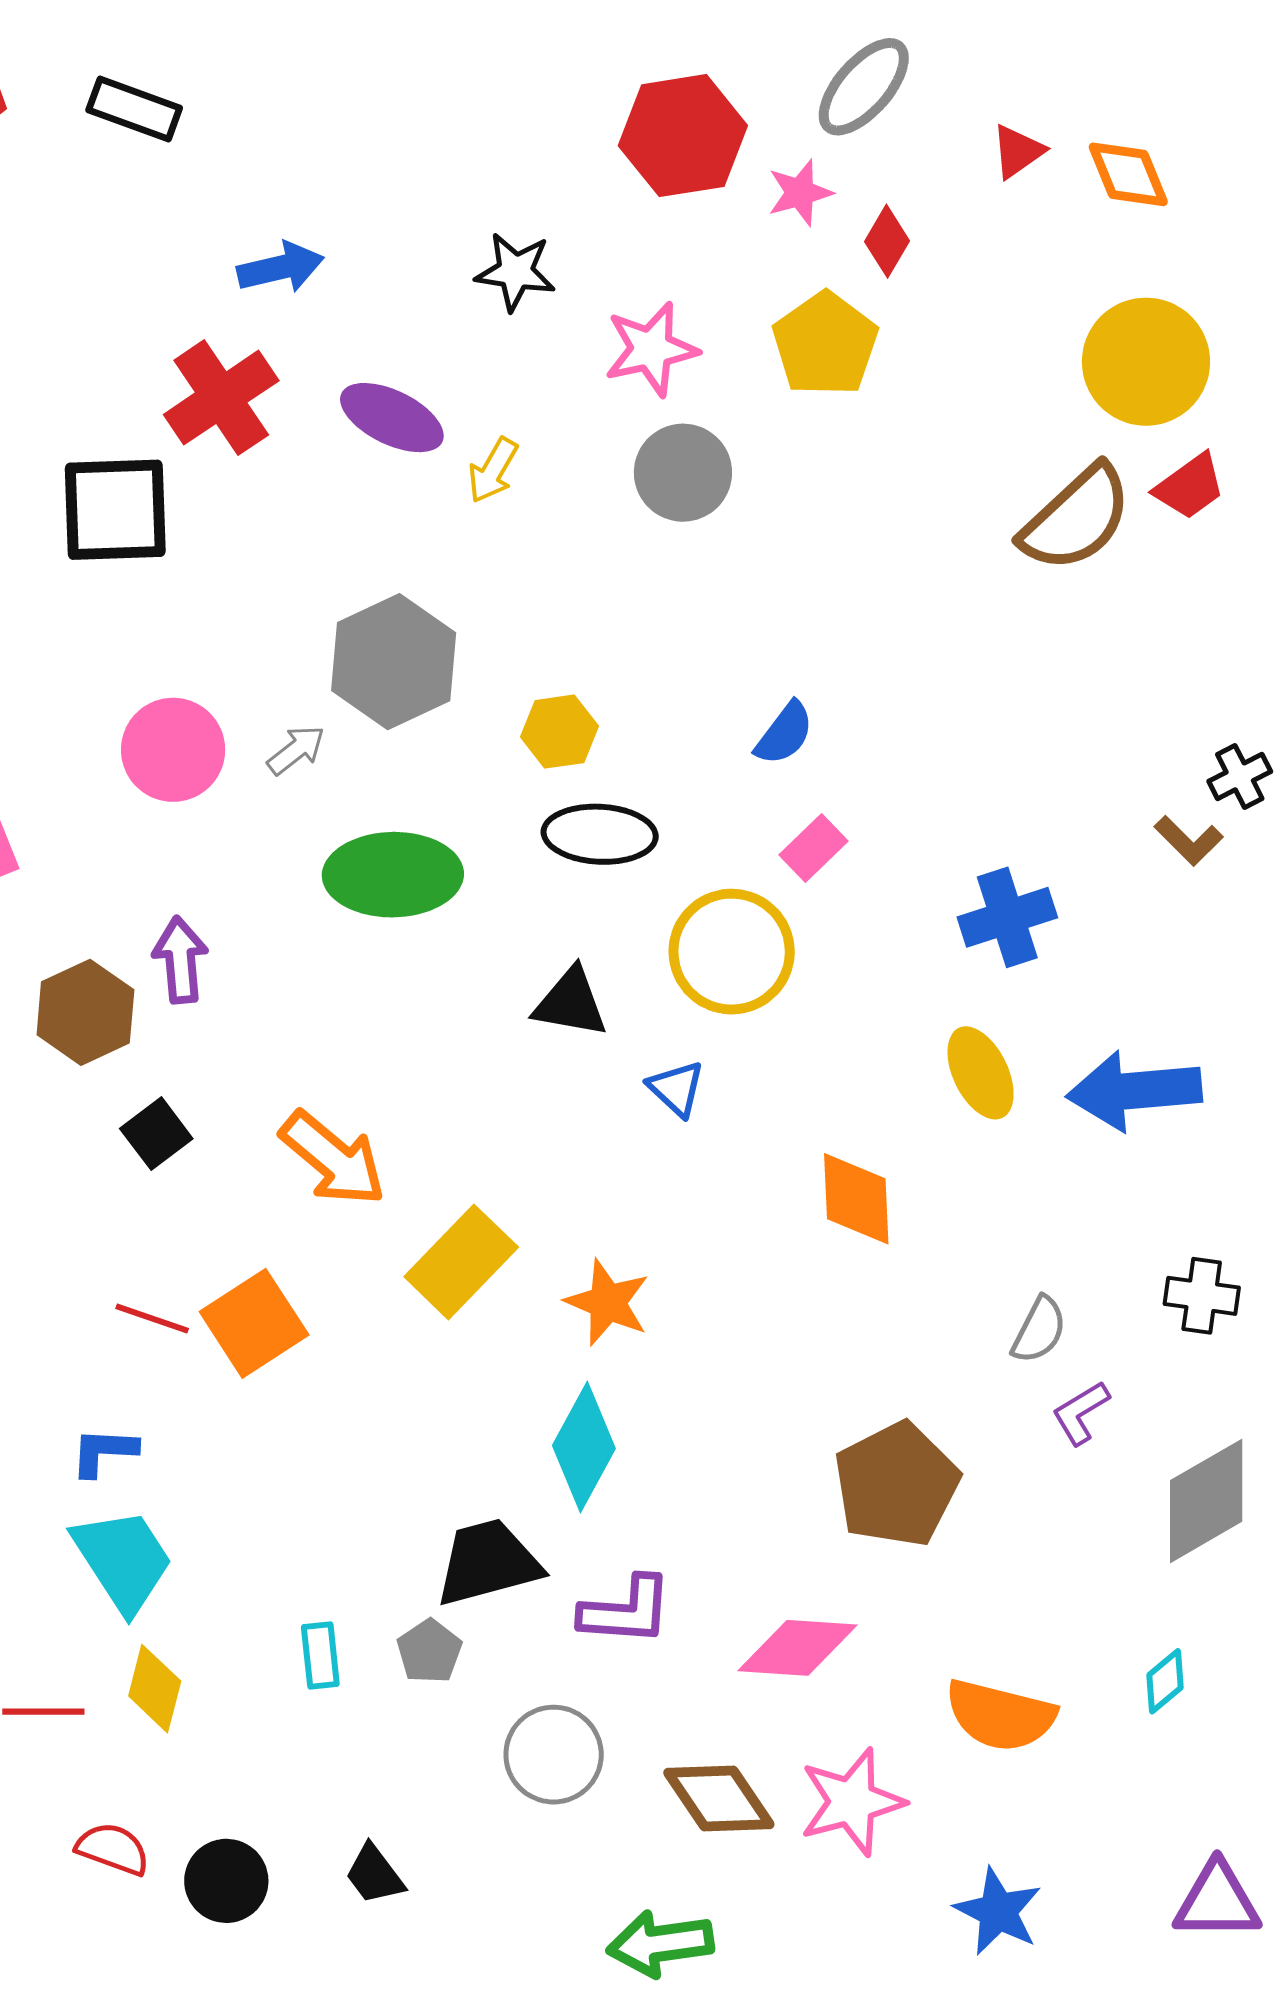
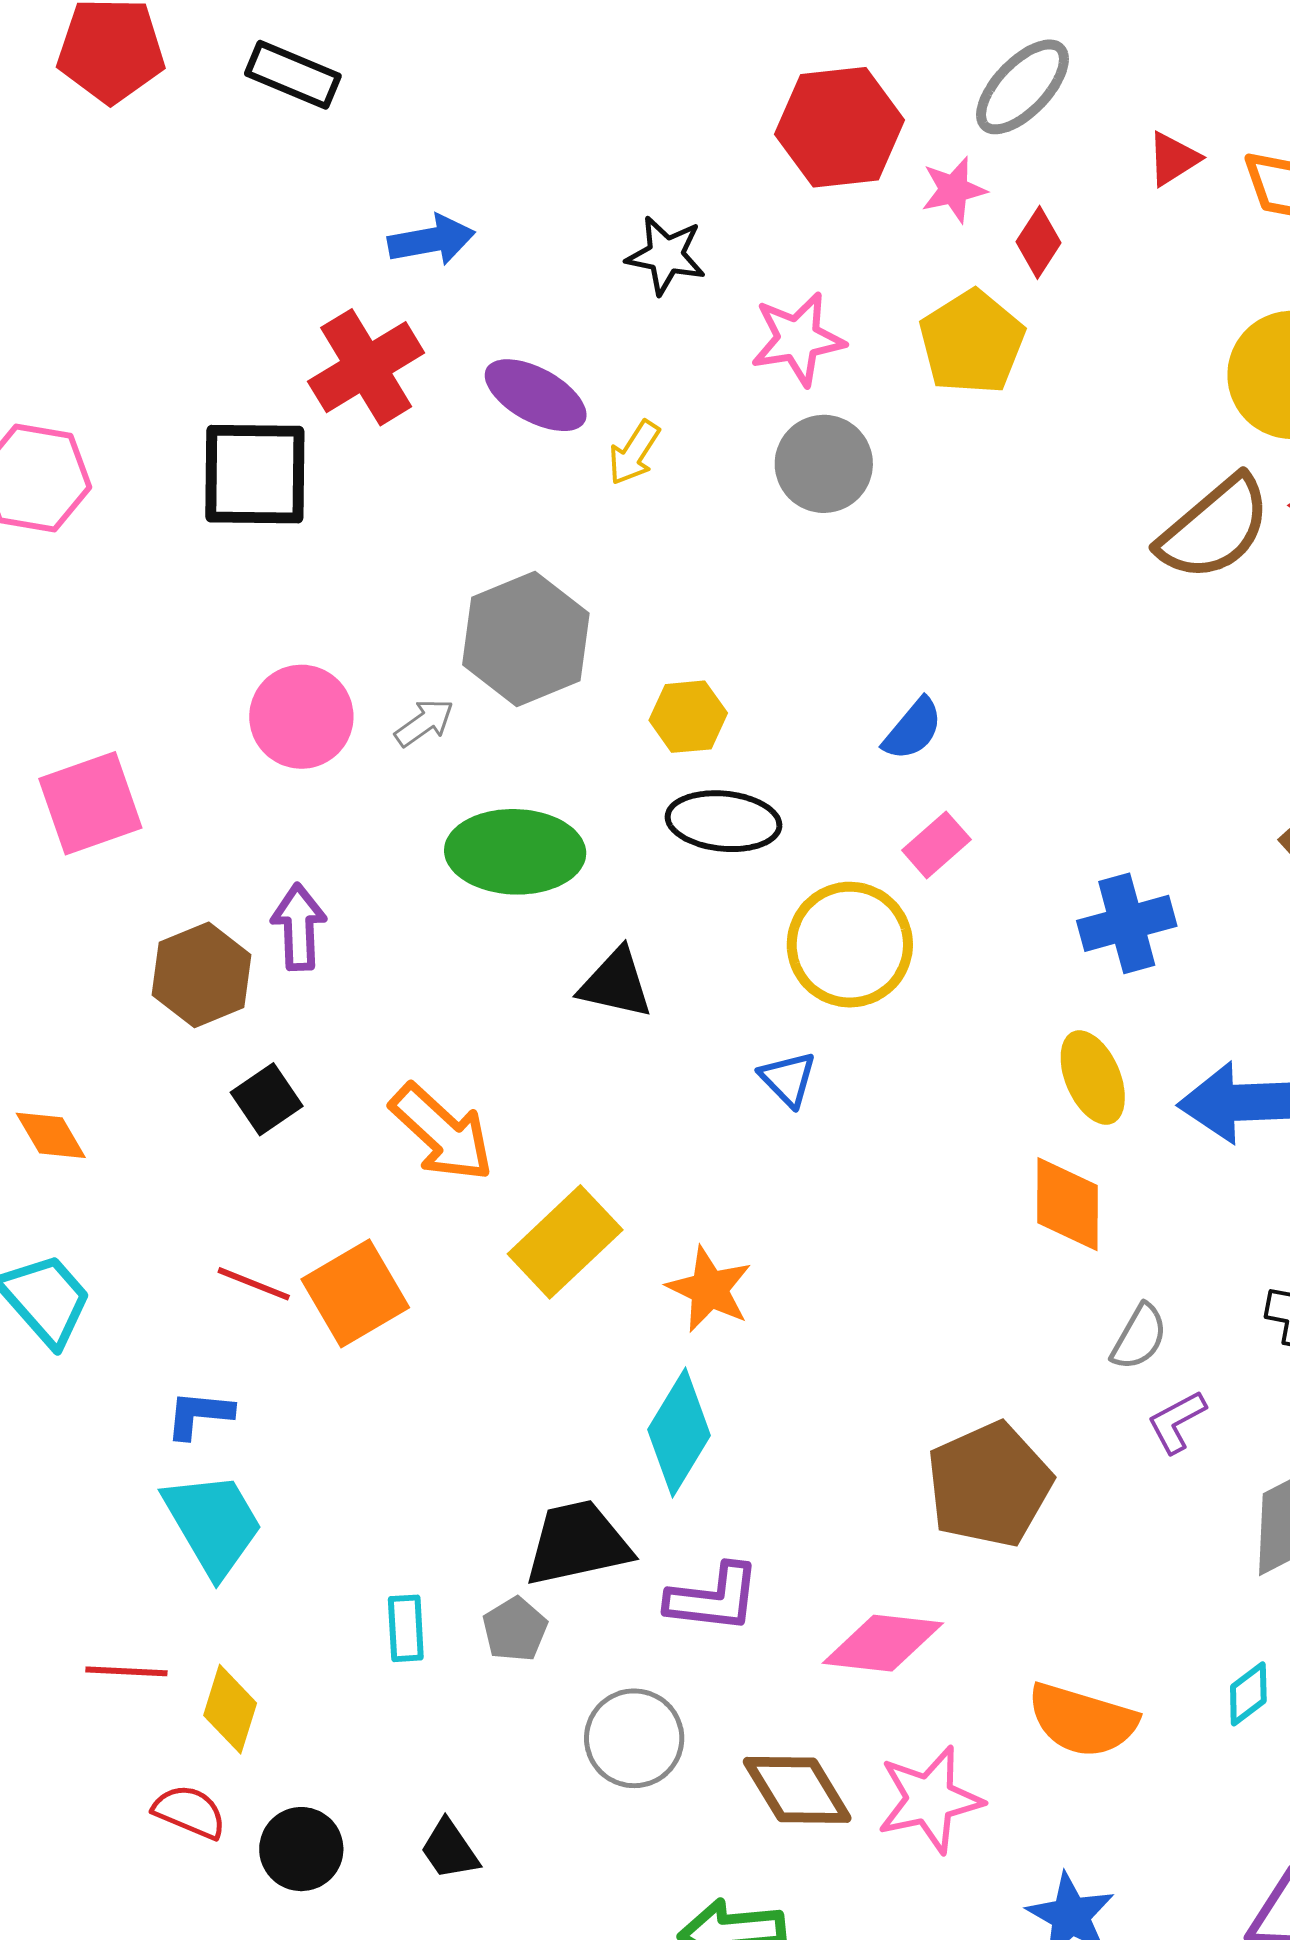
black triangle: (571, 1003) -> (616, 984), moved
orange diamond: (856, 1199) -> (1068, 1204), moved
yellow diamond: (155, 1689) -> (230, 1709), moved

